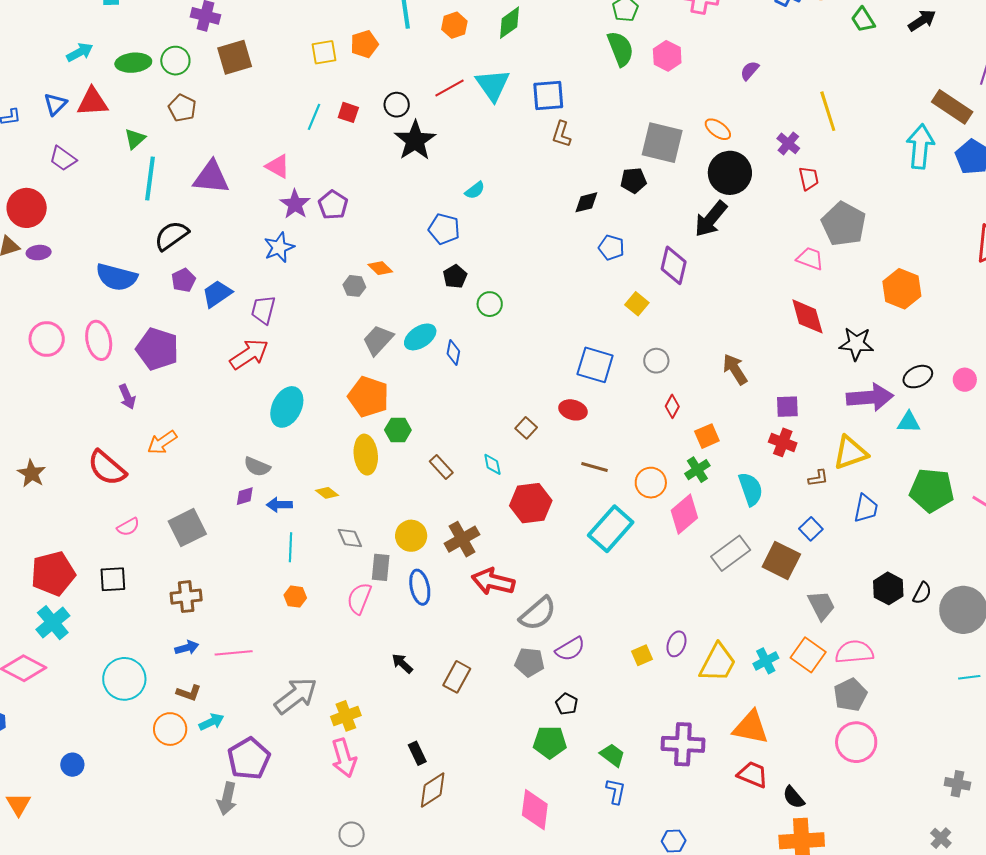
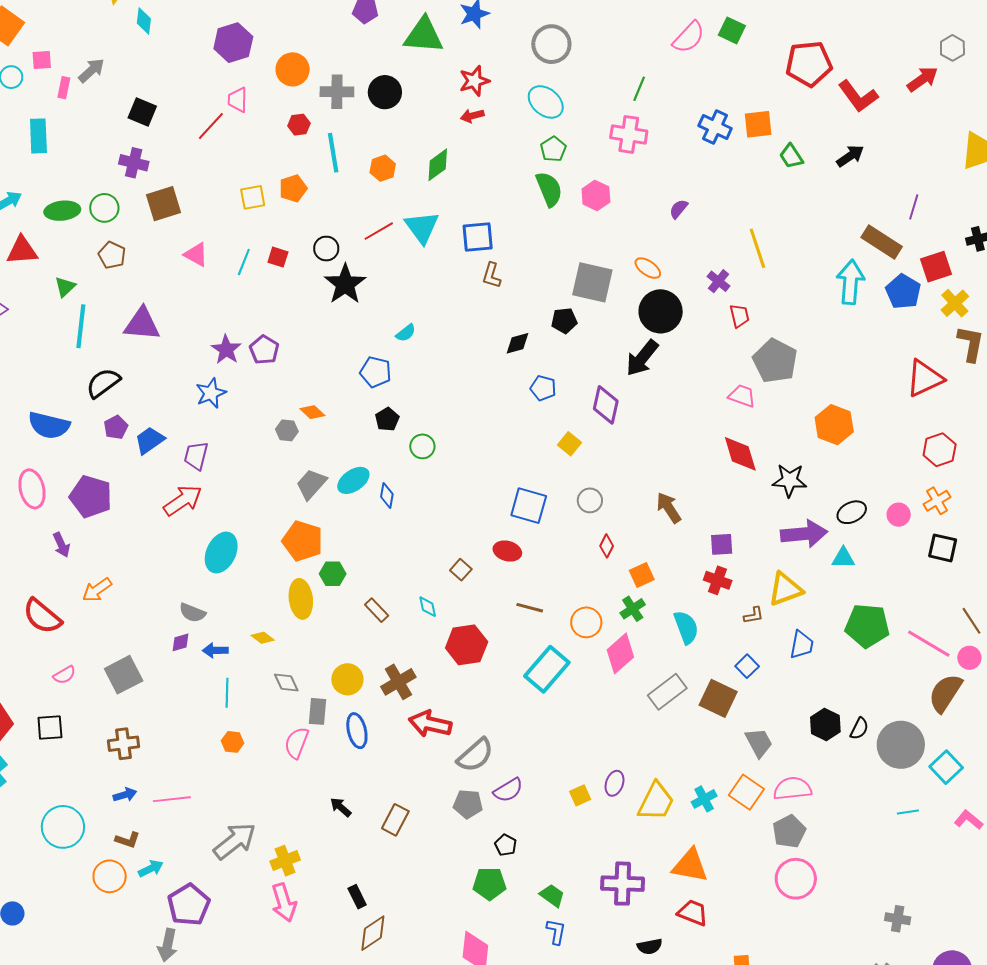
pink triangle: (278, 166) -> (196, 255), moved
black semicircle: (794, 797) -> (650, 946), moved, turned -60

